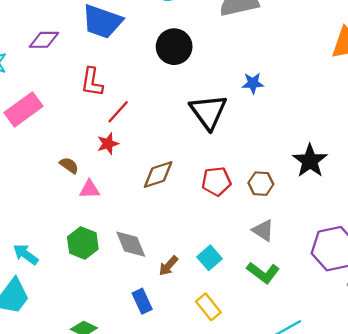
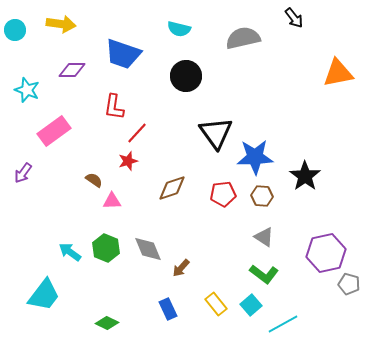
blue star: (253, 83) -> (255, 157), moved, size x1.8
cyan arrow: (26, 254) -> (70, 252), moved
cyan square: (209, 258) -> (251, 305), moved
blue rectangle: (142, 301) -> (168, 309), moved

